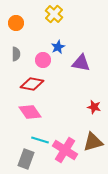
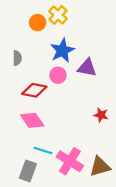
orange circle: (16, 23) -> (38, 23), moved
blue star: (58, 47) -> (62, 50), size x1.6
pink circle: (43, 60) -> (58, 75), moved
brown triangle: (93, 142) -> (100, 167), moved

